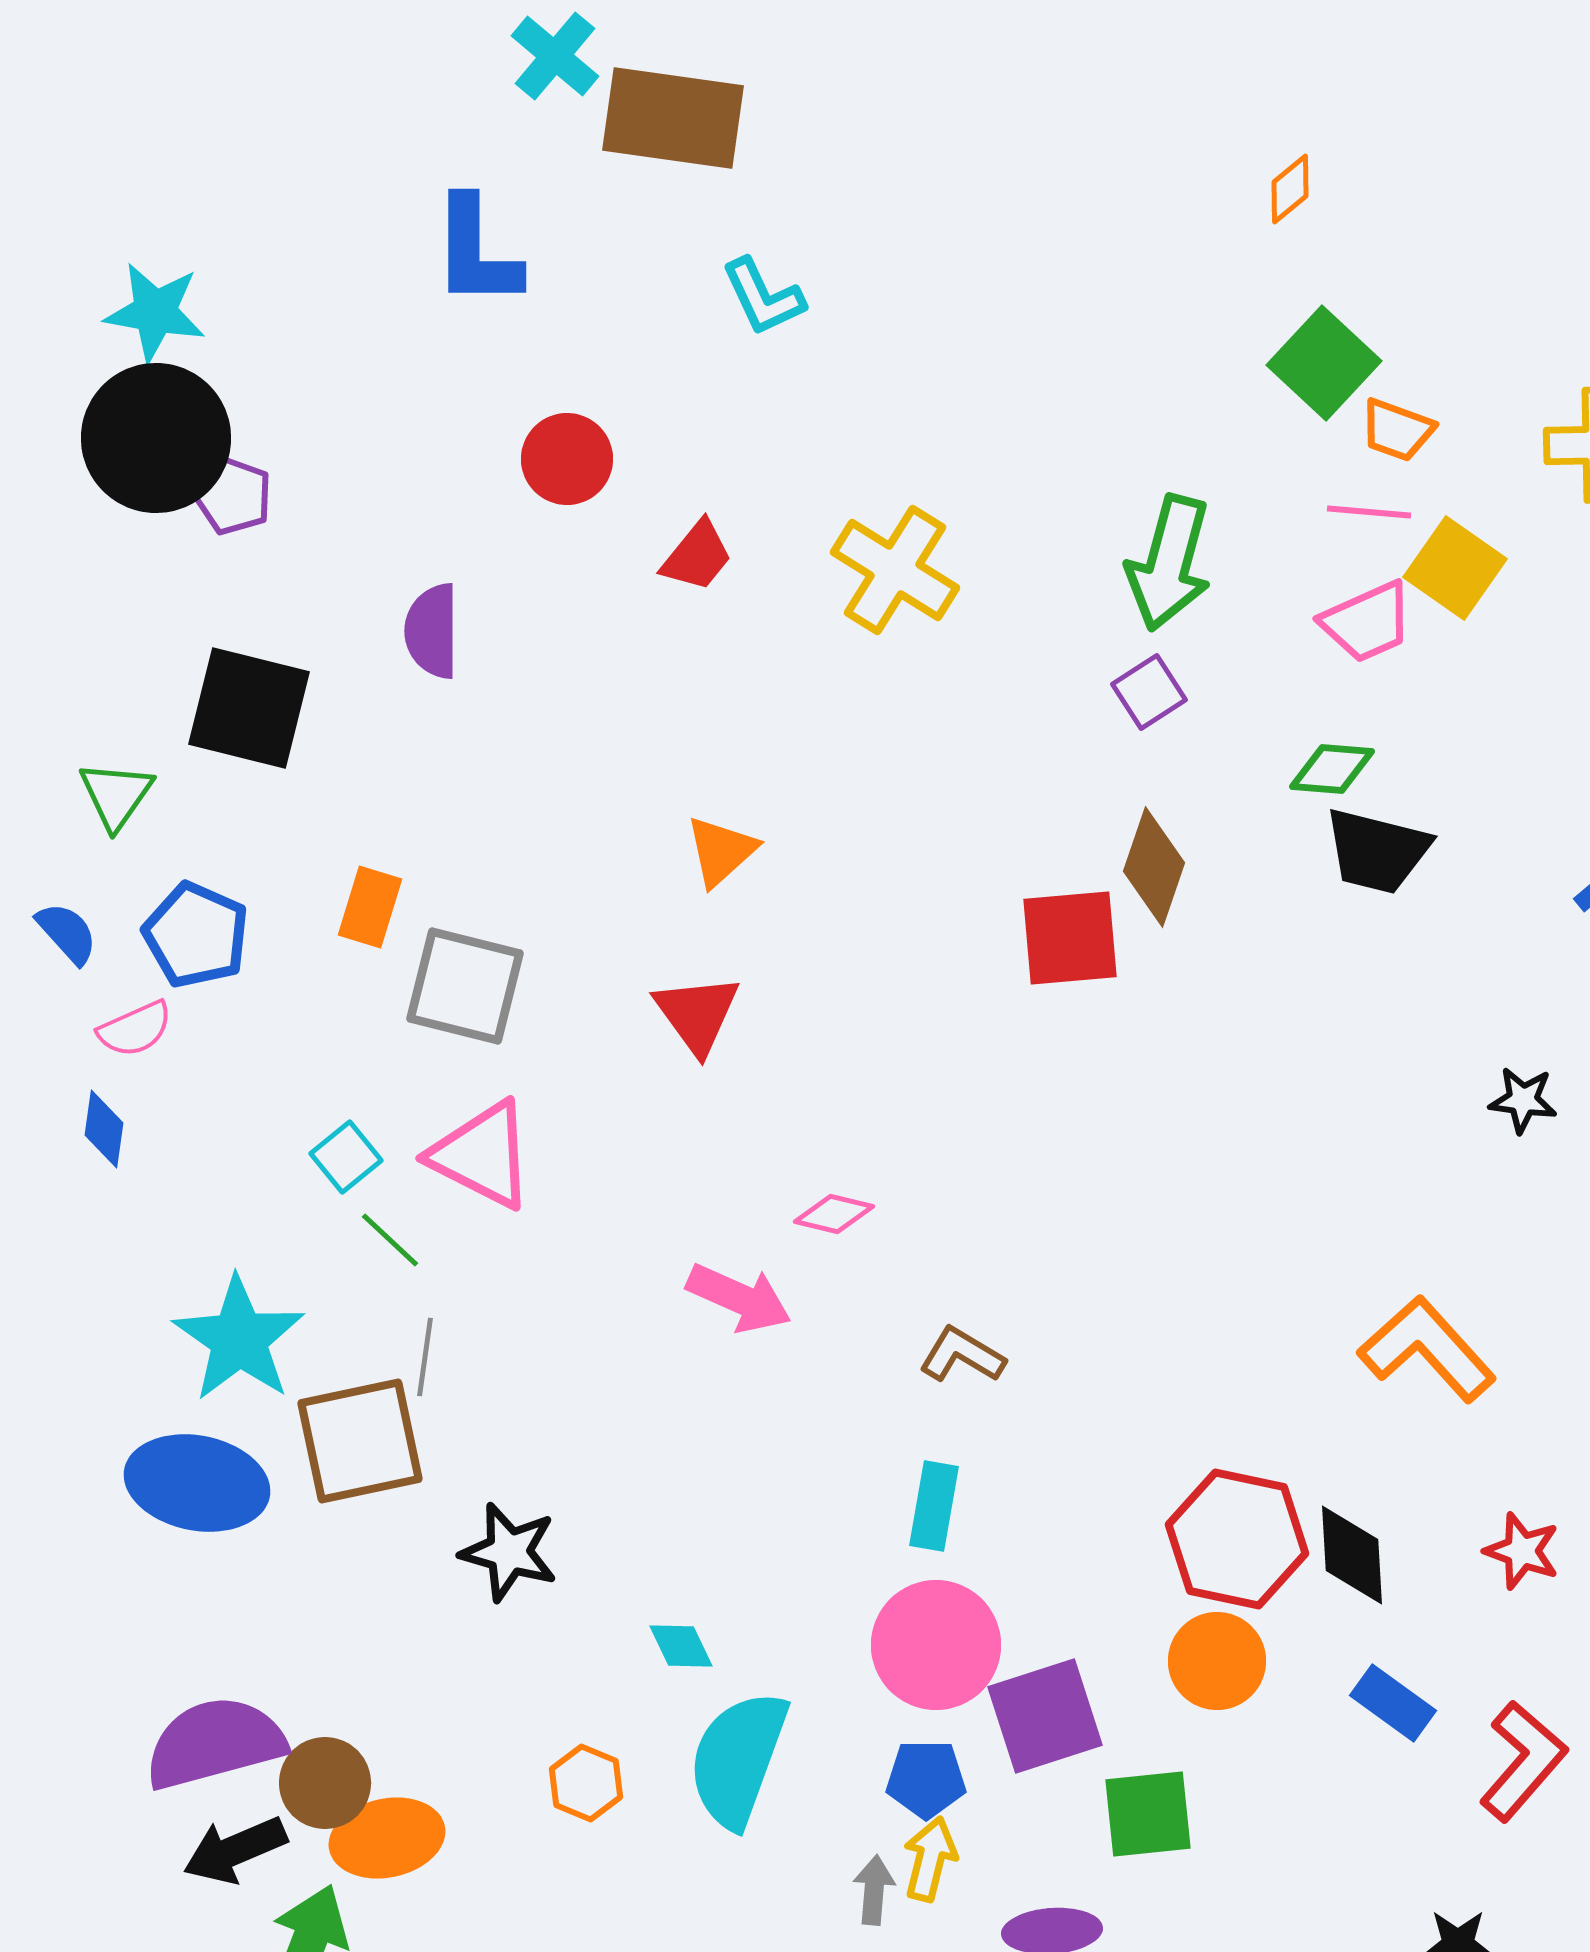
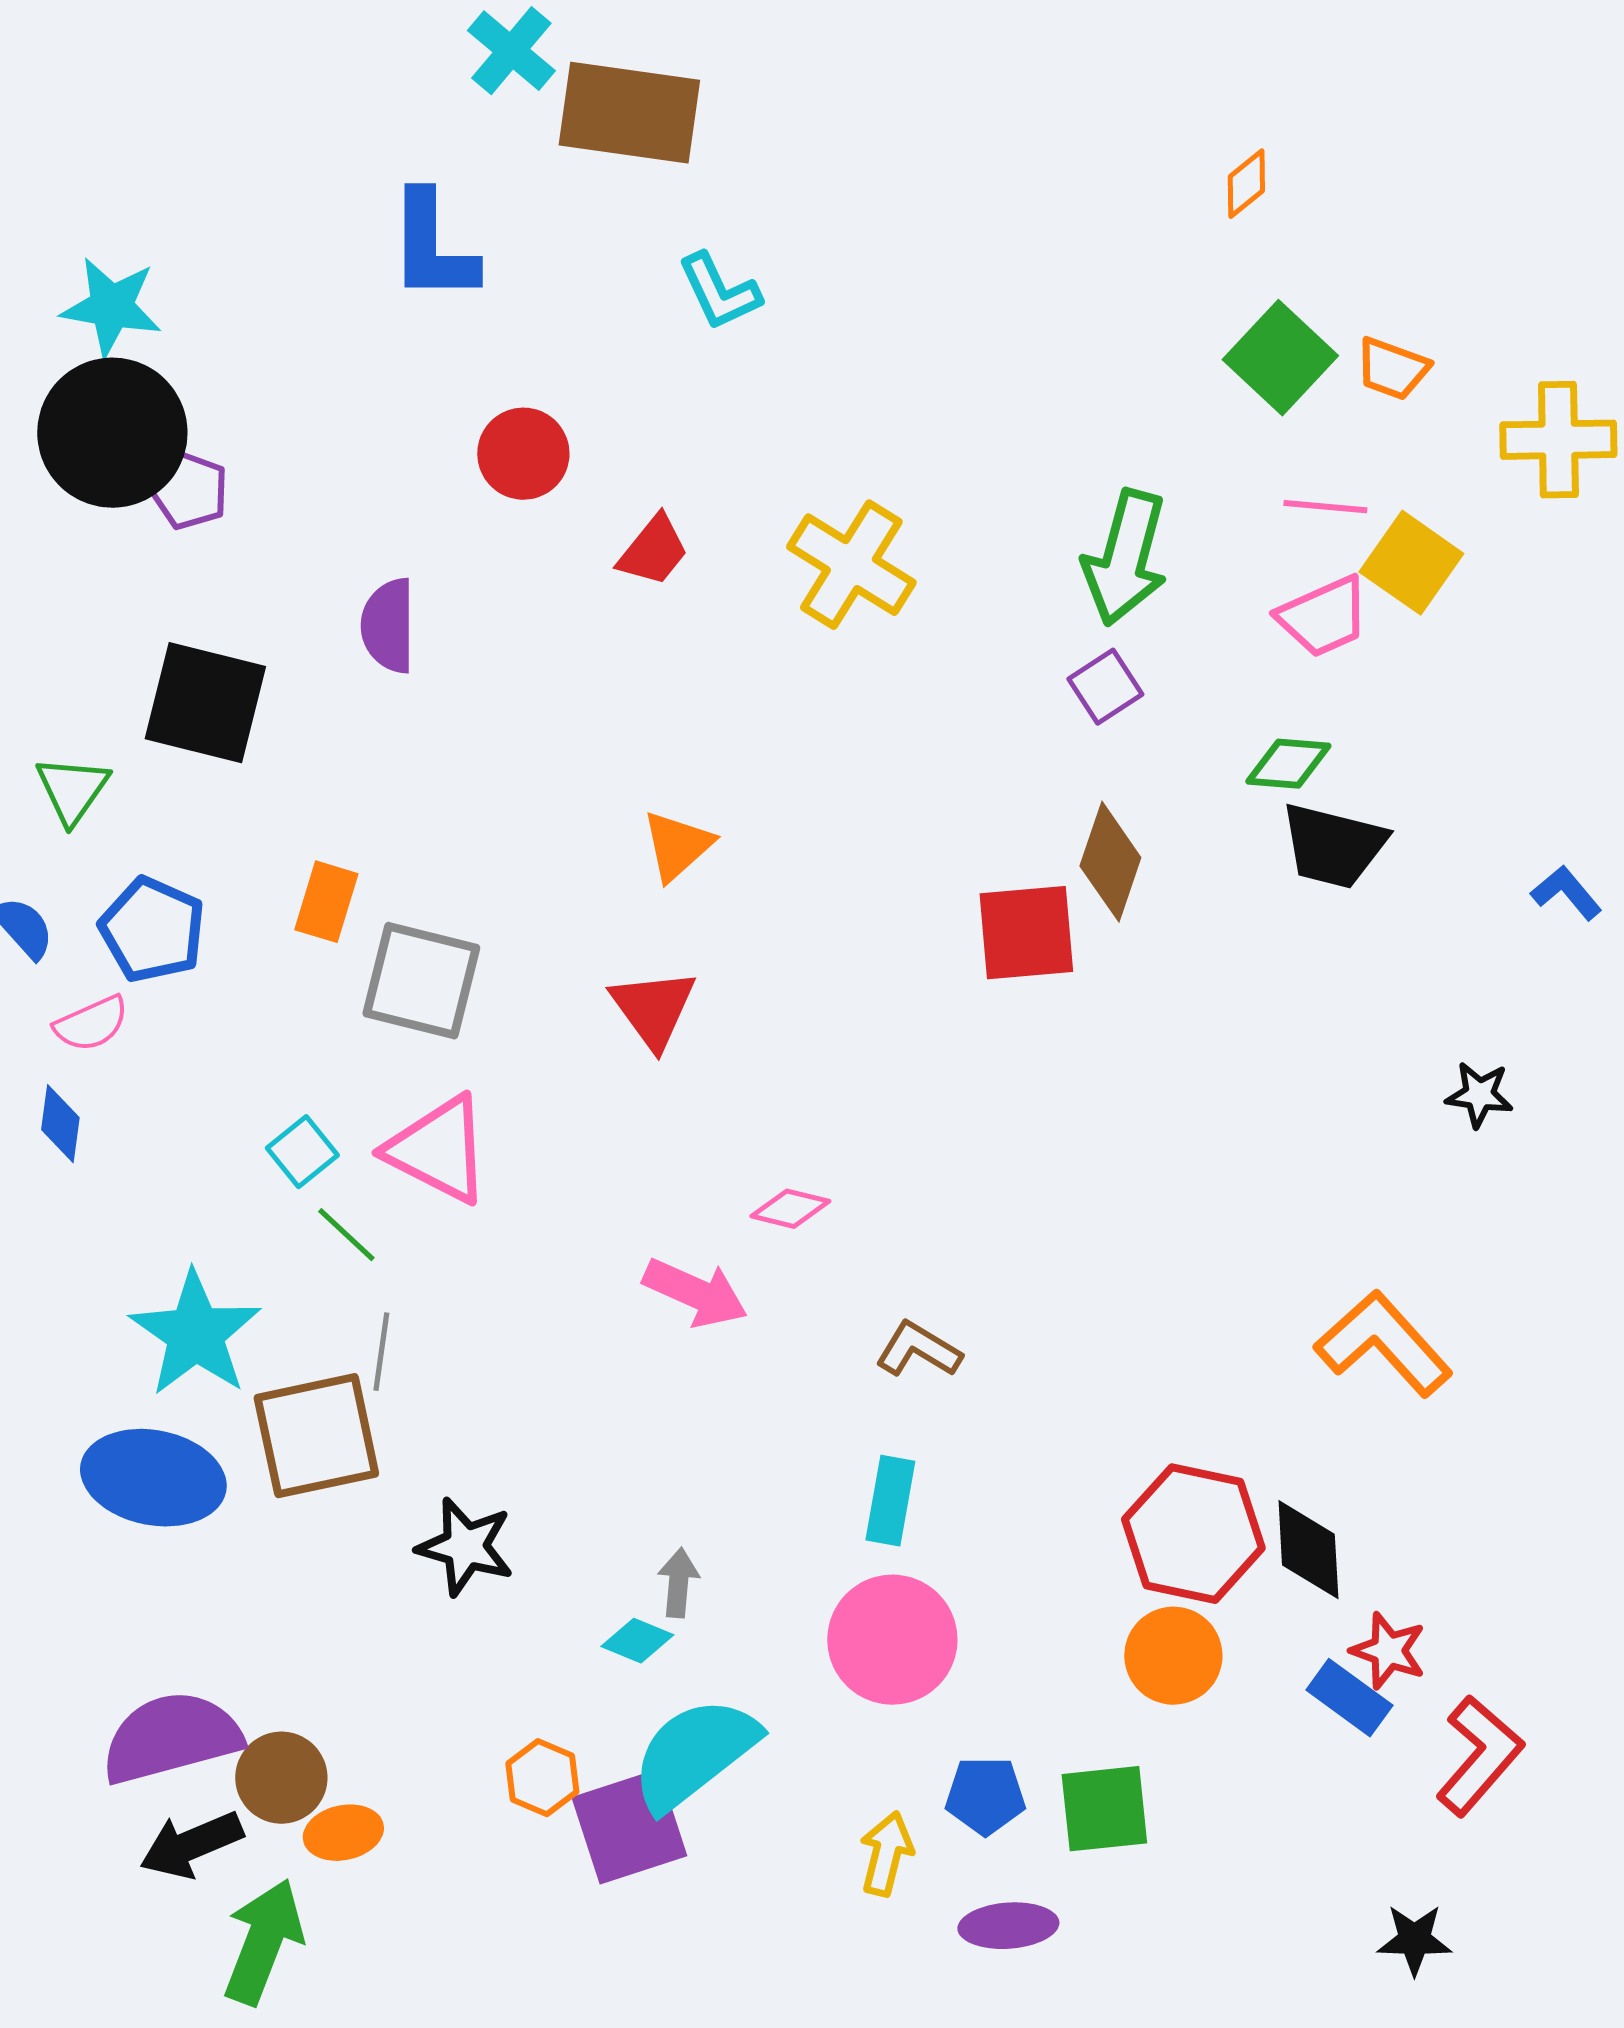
orange trapezoid: (1397, 430) -> (1392, 369), moved
red star: (1522, 1551) -> (1388, 1651), moved
cyan diamond: (681, 1646) -> (637, 1641), turned -42
purple square: (1045, 1716) -> (629, 1827), moved
cyan semicircle: (738, 1759) -> (694, 1754), turned 32
blue pentagon: (926, 1779) -> (985, 1796), moved
orange ellipse: (387, 1838) -> (343, 1833), size x0.7
gray arrow: (874, 1890) -> (678, 1583), moved

